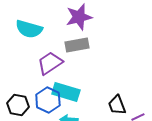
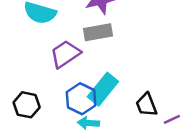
cyan rectangle: (66, 92) -> (103, 89), moved, turned -68
blue hexagon: (48, 100) -> (81, 99), moved

